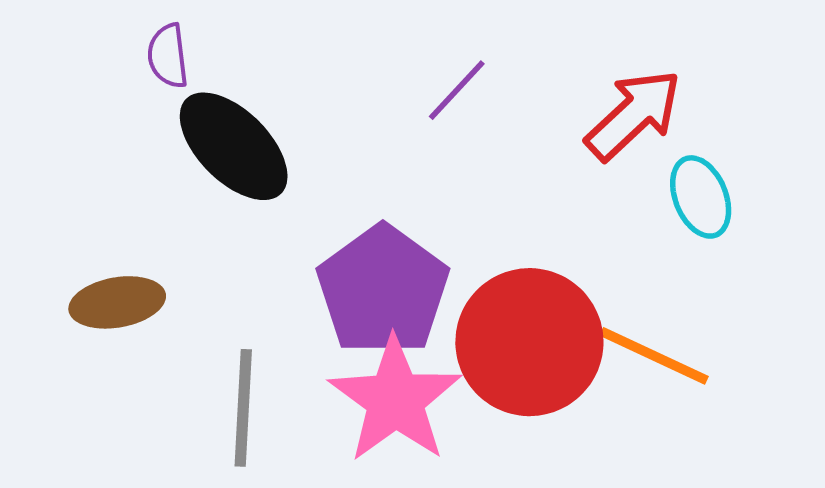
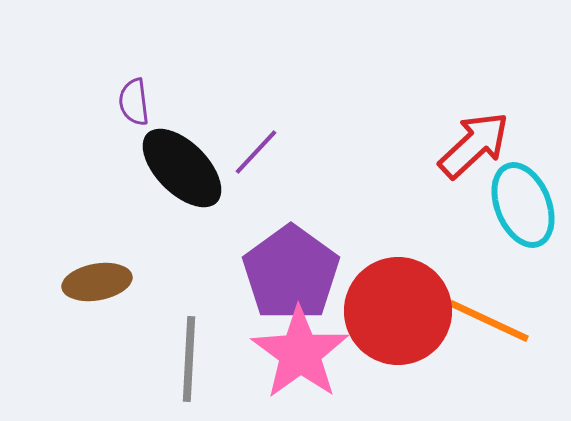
purple line: (457, 90) -> (256, 152), moved
cyan ellipse: (701, 197) -> (523, 205), size x1.4

